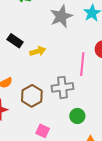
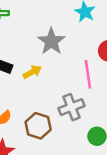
gray star: (61, 16) -> (51, 41), moved

